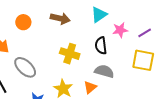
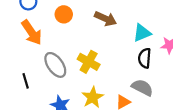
cyan triangle: (99, 15) -> (142, 33), moved
yellow cross: (70, 54) -> (89, 62), moved

